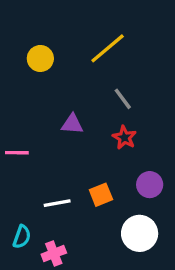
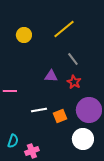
purple triangle: (72, 124) -> (51, 76), moved
purple circle: (150, 185) -> (89, 110), size x1.6
white line: (57, 203) -> (39, 110), moved

